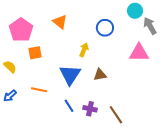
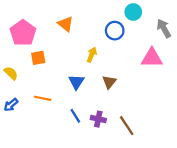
cyan circle: (135, 11) -> (133, 12), moved
blue triangle: (70, 75) -> (76, 82), size x0.7
brown triangle: (100, 75) -> (109, 82), turned -40

